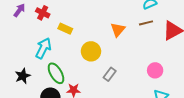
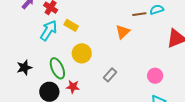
brown line: (146, 23) -> (139, 14), moved
cyan arrow: (43, 48) -> (49, 30), moved
yellow circle: (91, 51) -> (82, 53), moved

